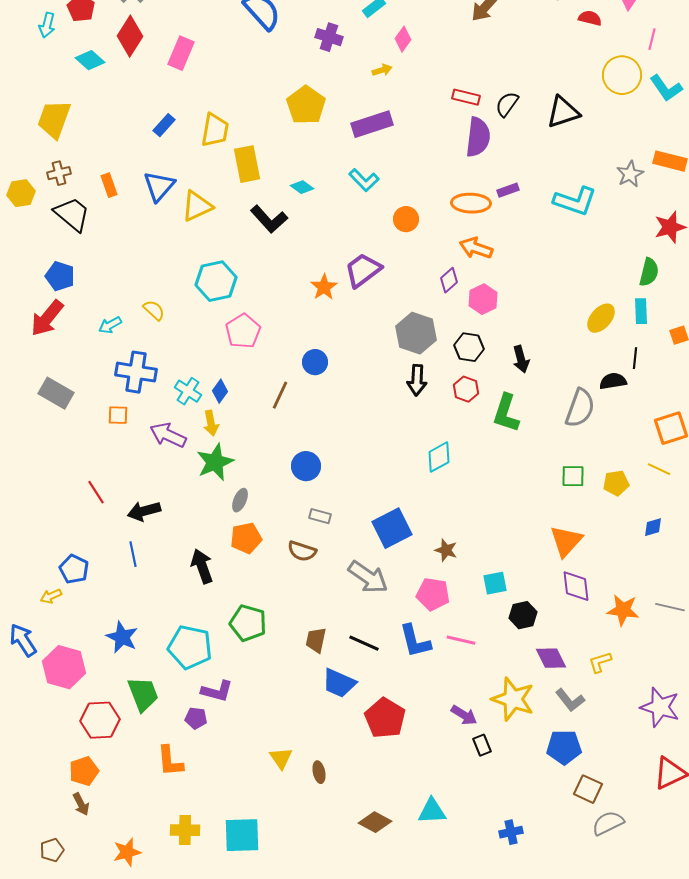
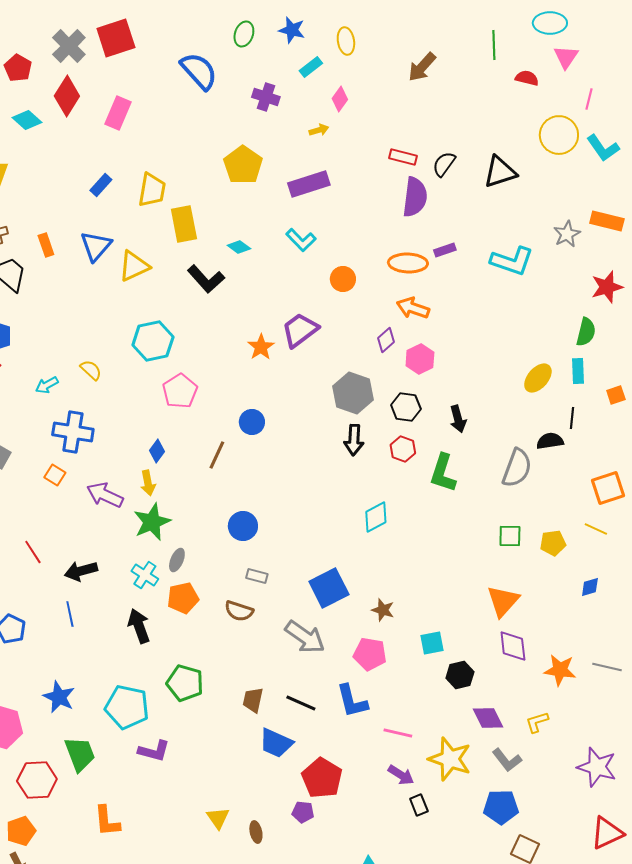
cyan cross: (188, 391) -> (145, 575), moved
orange square: (118, 415) -> (55, 475), turned 30
pink line: (461, 640) -> (398, 733), moved
purple pentagon: (196, 718) -> (303, 812), moved

